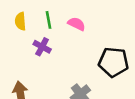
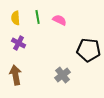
purple cross: (42, 47) -> (19, 43), moved

